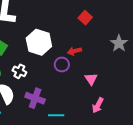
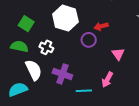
pink arrow: (98, 105) -> (107, 80), moved

